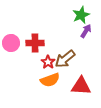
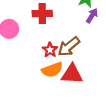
red cross: (35, 43) -> (42, 13), moved
red triangle: (81, 86) -> (72, 74), moved

